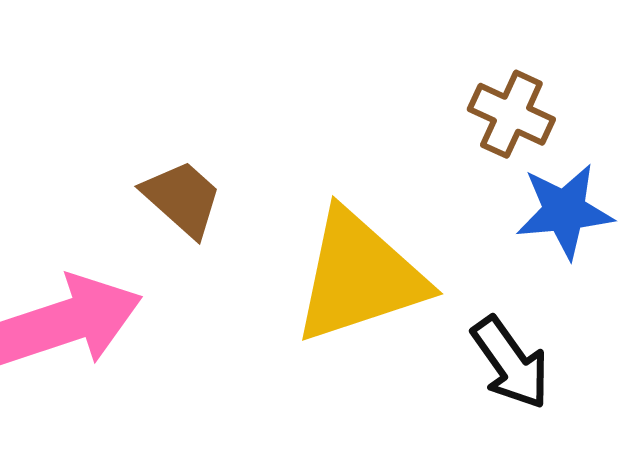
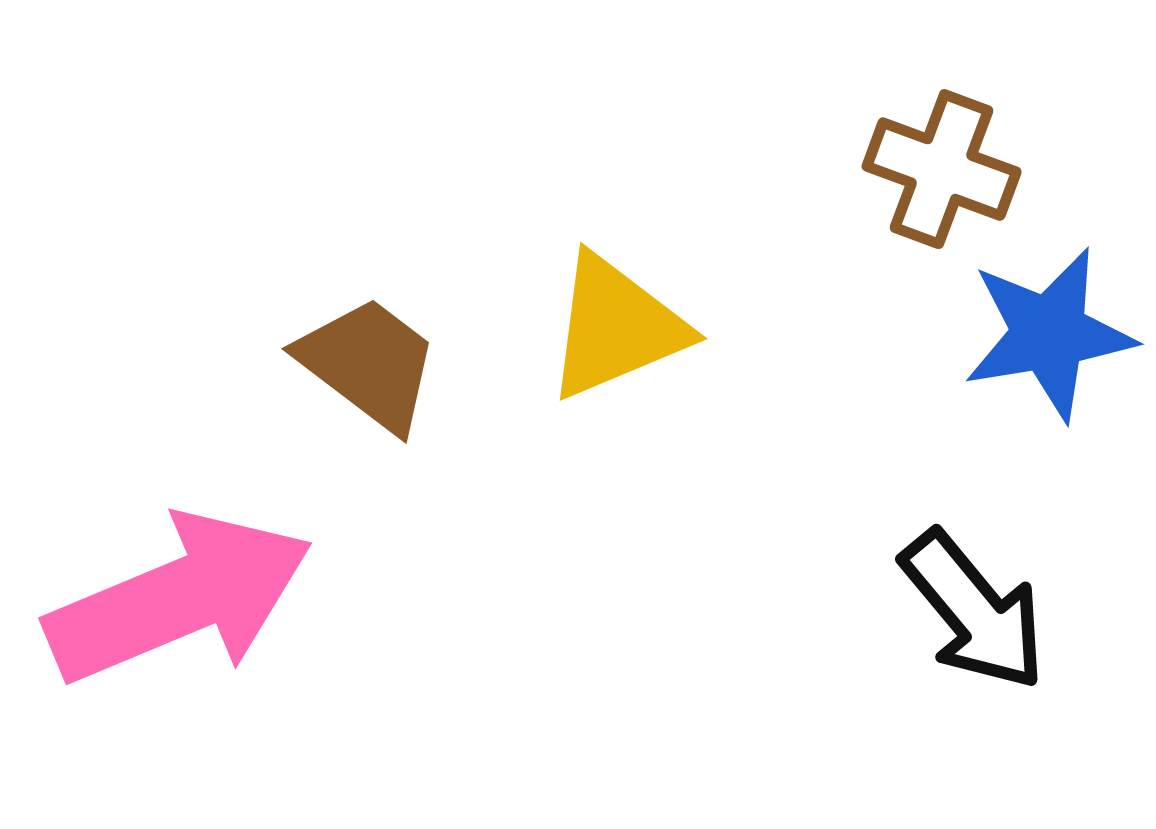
yellow triangle: (359, 277) -> (616, 327), moved, size x0.6

